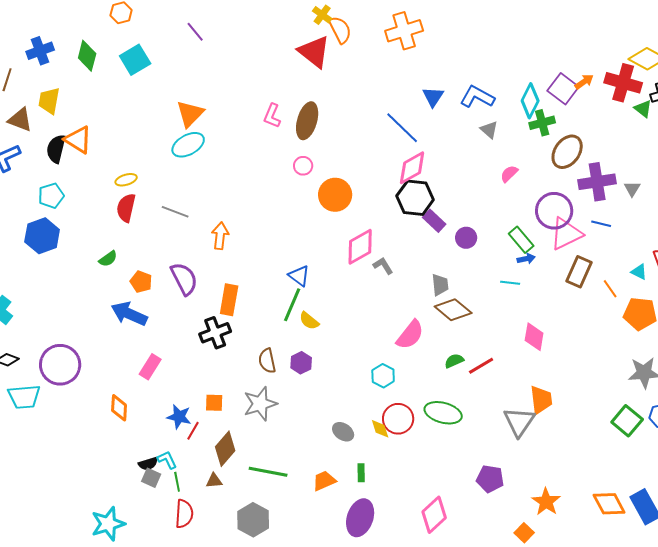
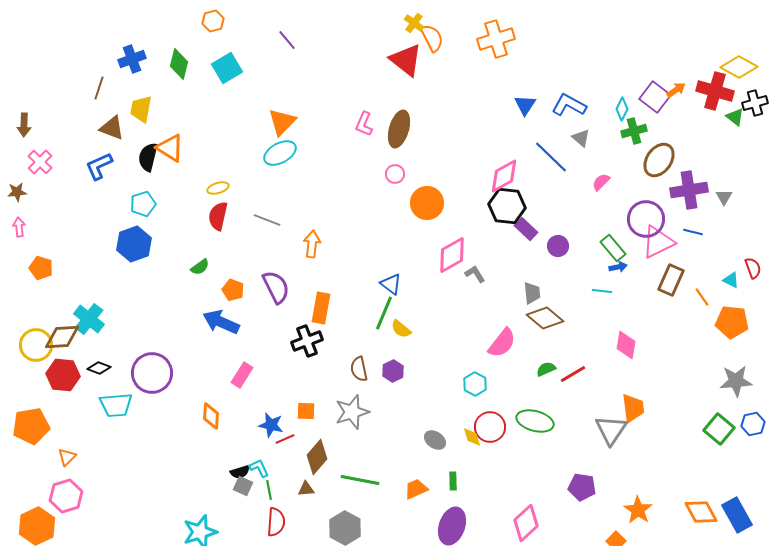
cyan diamond: (530, 101) -> (622, 109), size x0.7
blue line: (402, 128) -> (551, 157), moved
red line: (193, 431) -> (285, 439), turned 36

